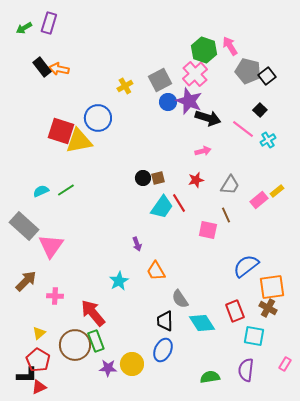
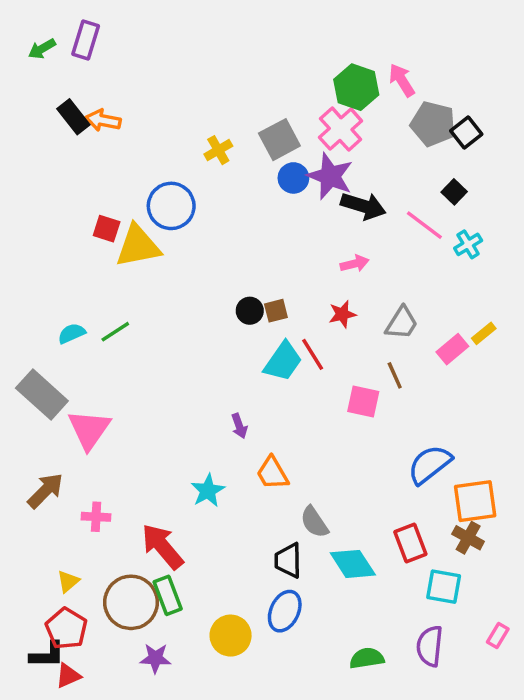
red square: (61, 131) -> (107, 229), size x0.6
purple star: (108, 368) -> (155, 658), moved

